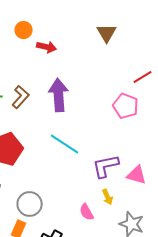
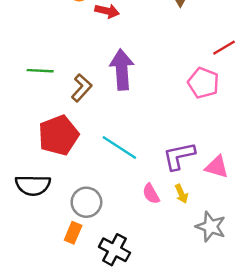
brown L-shape: (21, 97) -> (82, 88), moved
cyan line: (65, 144) -> (119, 147), moved
pink semicircle: (87, 212) -> (151, 194), moved

